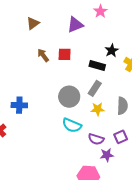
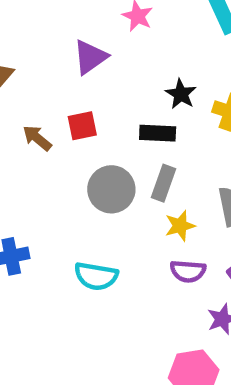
gray circle: (69, 97) -> (111, 189), moved
cyan semicircle: (72, 125) -> (96, 276), moved
purple semicircle: (96, 139) -> (188, 271), moved

